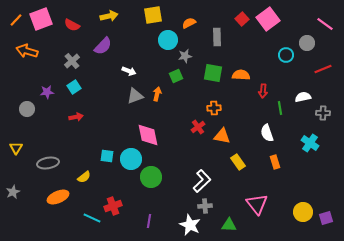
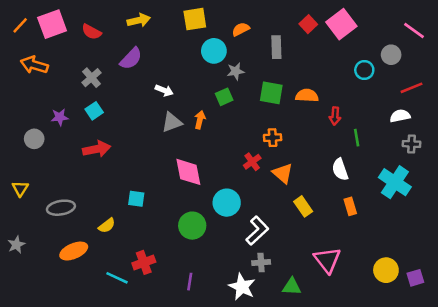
white semicircle: (303, 97) -> (400, 116), moved
red arrow: (76, 117) -> (97, 149), size x1.5
orange triangle: (222, 136) -> (283, 173), turned 30
cyan cross: (310, 143) -> (395, 182), size x1.4
cyan circle: (131, 159) -> (227, 203), moved

